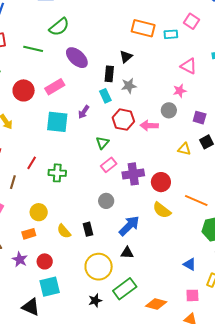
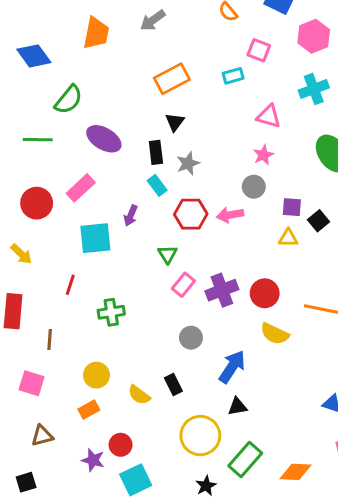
orange rectangle: (143, 28) -> (172, 79), moved, turned -30
purple square: (200, 118) -> (292, 207), moved
red line: (32, 163) -> (70, 285), moved
purple star: (20, 259) -> (93, 460), moved

